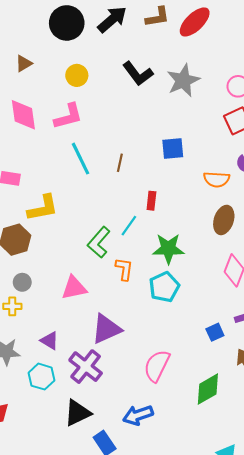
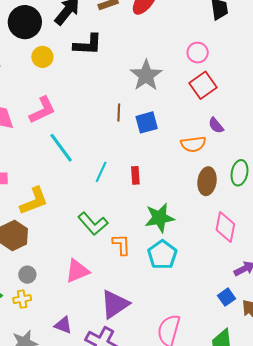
black L-shape: (138, 74) -> (88, 45), moved, turned -40
yellow circle: (77, 75) -> (42, 57), moved
gray star: (183, 80) -> (146, 75), moved
brown line: (120, 163) -> (119, 112), moved
cyan line: (129, 226) -> (101, 172), moved
green L-shape: (99, 242) -> (93, 224), turned -72
blue square: (215, 332) -> (227, 297), moved

